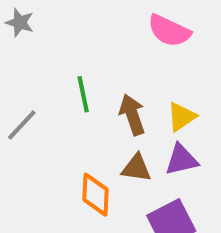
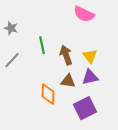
gray star: (20, 23) -> (11, 28), moved
yellow triangle: (181, 117) -> (90, 56), turned -35

